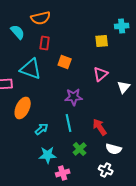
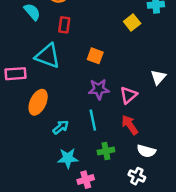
yellow square: (102, 41) -> (132, 23), turned -32
orange square: (65, 62) -> (95, 56), moved
pink triangle: (101, 74) -> (129, 95), moved
green cross: (80, 149) -> (106, 151), turned 32

